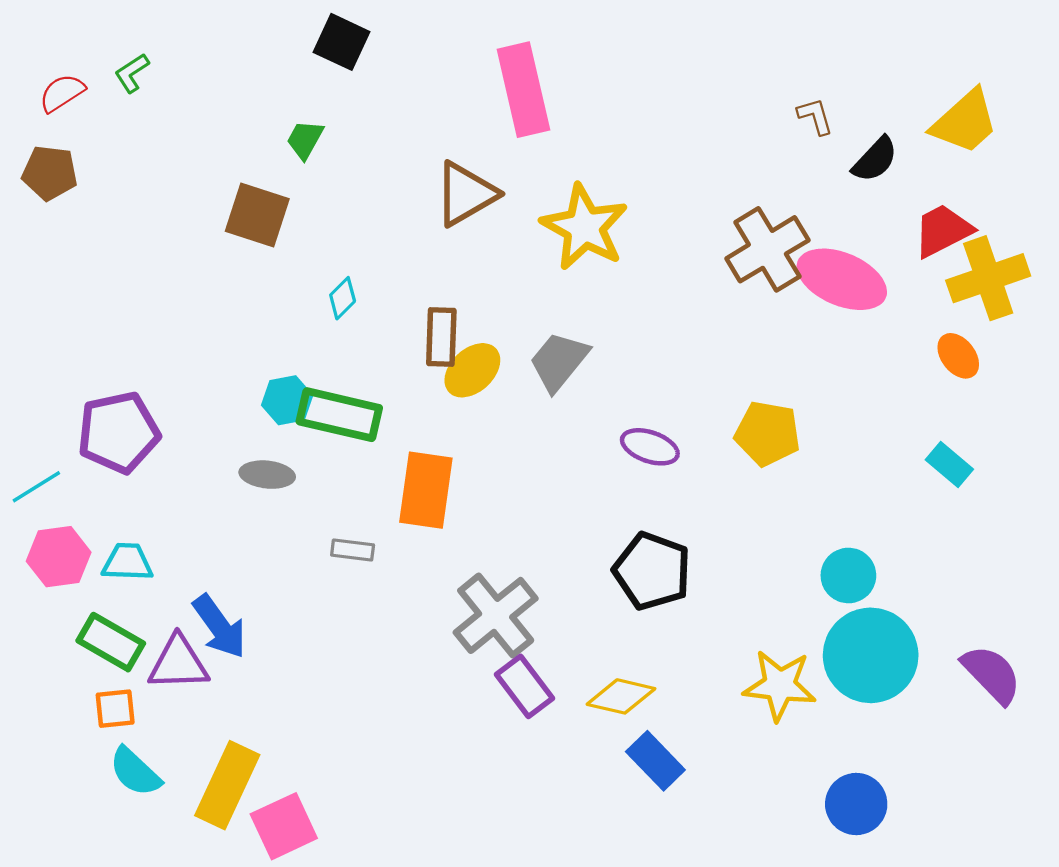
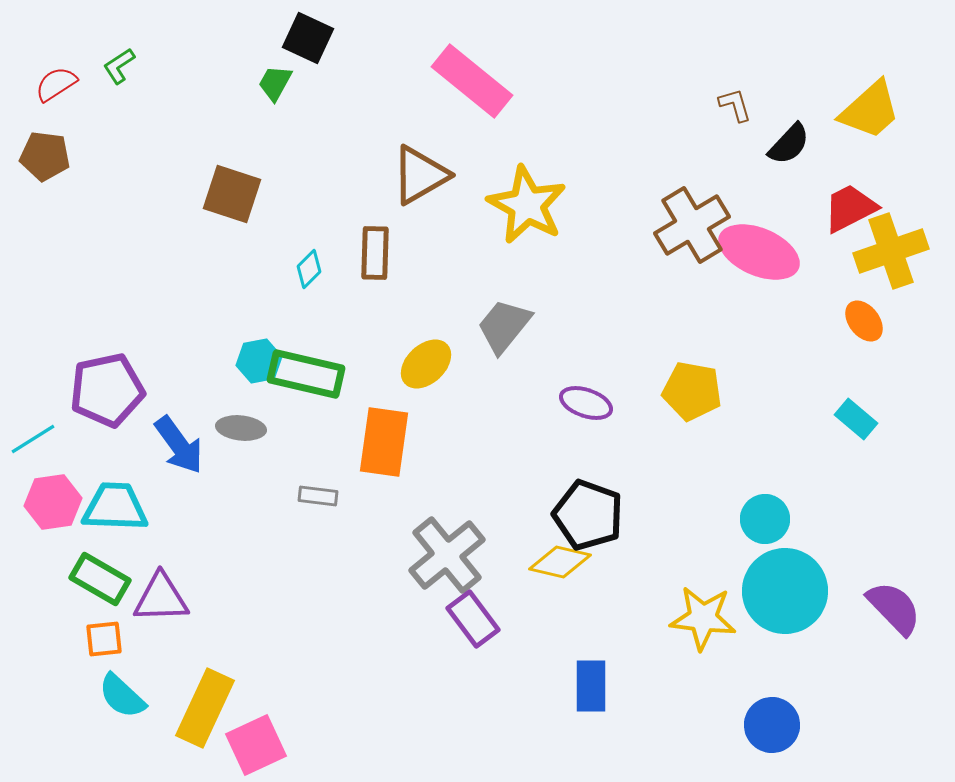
pink rectangle: (523, 90) -> (472, 81), turned -38
green trapezoid: (305, 140) -> (275, 83), moved
brown rectangle: (441, 337) -> (375, 253), moved
yellow ellipse: (472, 370) -> (426, 364), moved
cyan trapezoid: (127, 562) -> (115, 507), size x1.4
blue arrow: (219, 627) -> (179, 445), moved
yellow diamond: (621, 696) -> (560, 562), moved
blue rectangle: (655, 761) -> (591, 686), turned 44

